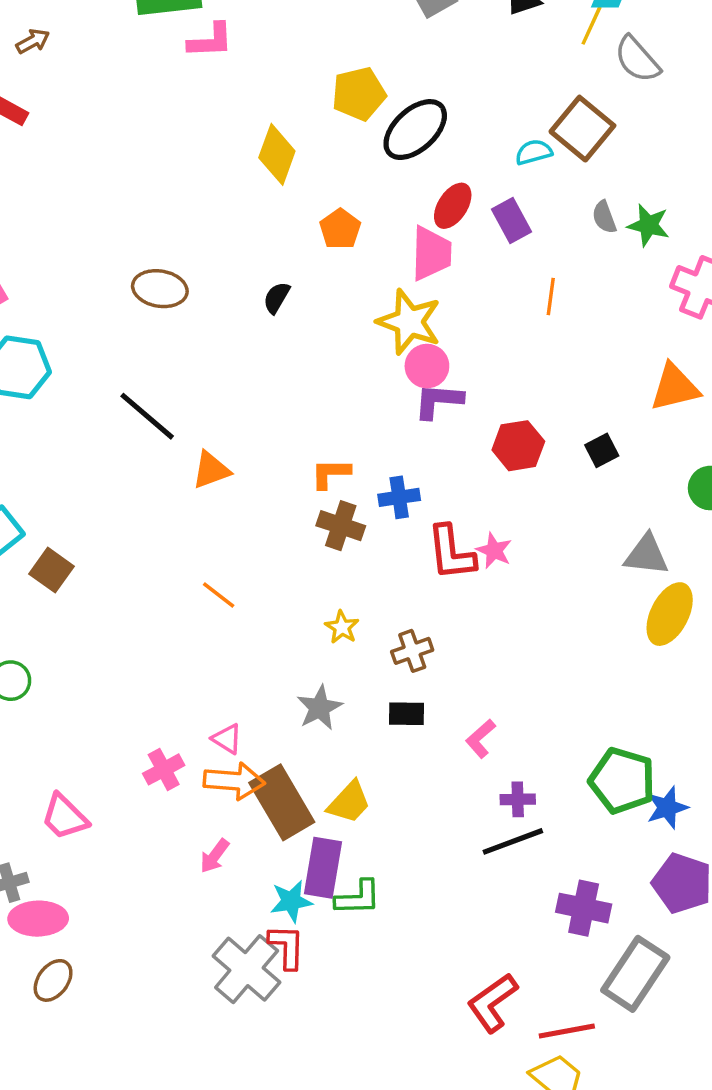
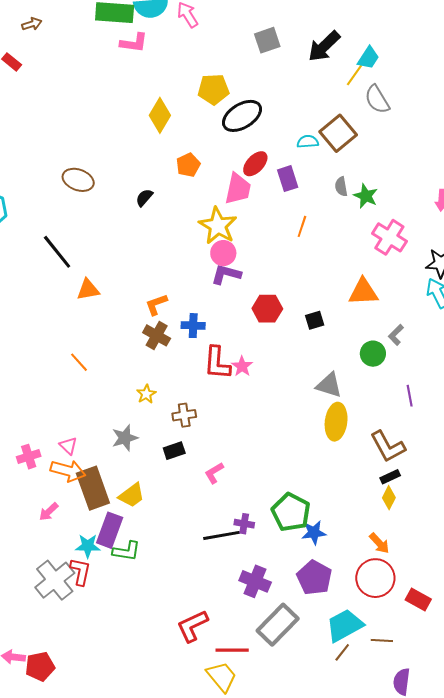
orange L-shape: (330, 473) -> (156, 304), turned -30
yellow ellipse: (670, 614) -> (336, 422), turned -30
black rectangle: (407, 714) -> (174, 451), turned -30
purple cross: (518, 799) -> (244, 524), moved

